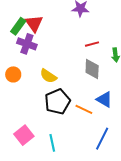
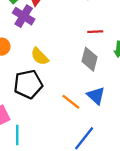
black pentagon: (57, 102) -> (28, 84), moved
cyan line: (52, 143) -> (17, 135), moved

